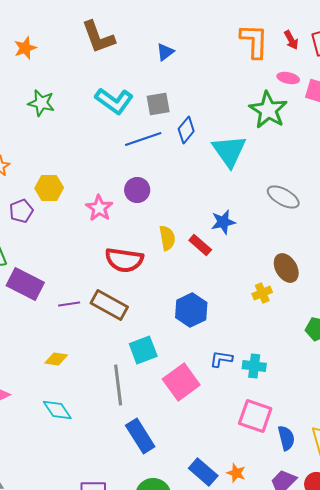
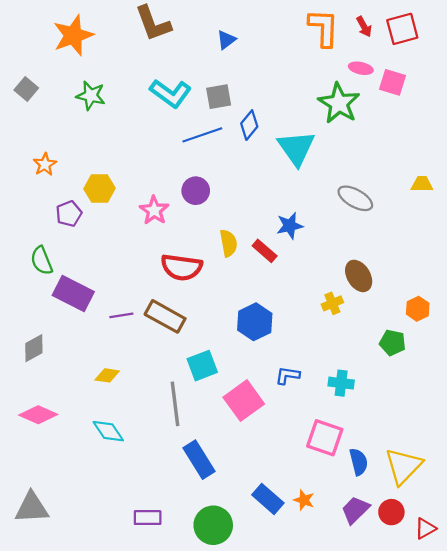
orange star: (25, 48) -> (73, 35), size x1.6
cyan cross: (254, 366) -> (341, 383), moved

